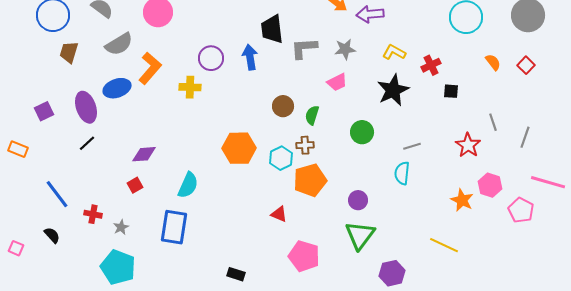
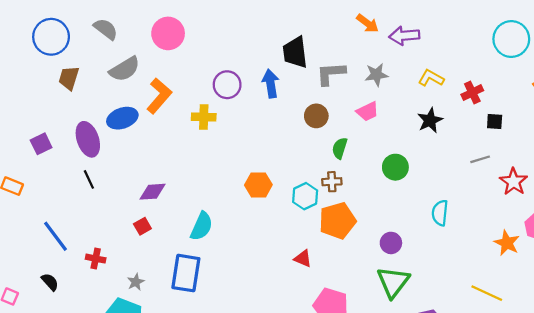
black star: (393, 90) -> (430, 120), size x0.7
brown circle: (283, 106) -> (316, 116), moved
black line: (87, 143) -> (89, 179), turned -72
gray line: (412, 146) -> (480, 159), moved
orange hexagon: (239, 148) -> (258, 185), size x0.7
gray star: (121, 227) -> (136, 282), moved

